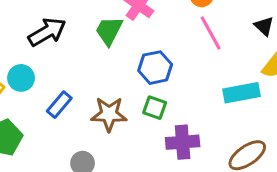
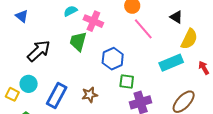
blue rectangle: (59, 105) -> (57, 96), size x1.4
green square: (155, 108) -> (127, 81), moved
brown star: (109, 114) -> (90, 95), size x0.7

